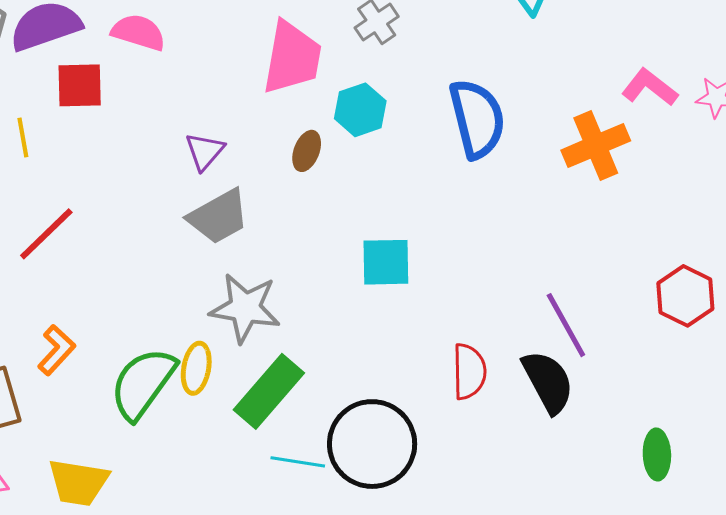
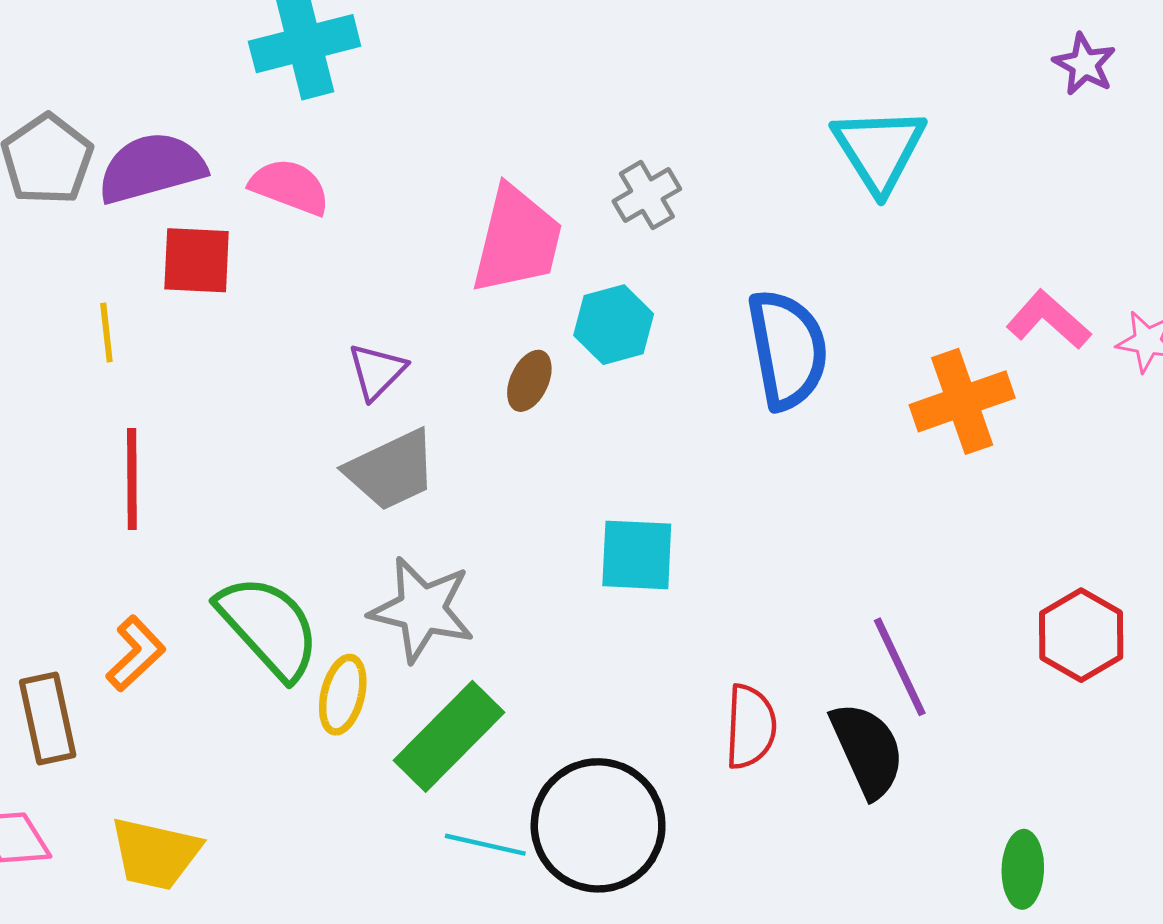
red line: (46, 234) -> (132, 479), turned -50
green semicircle: (143, 383) -> (269, 627), moved, turned 98

